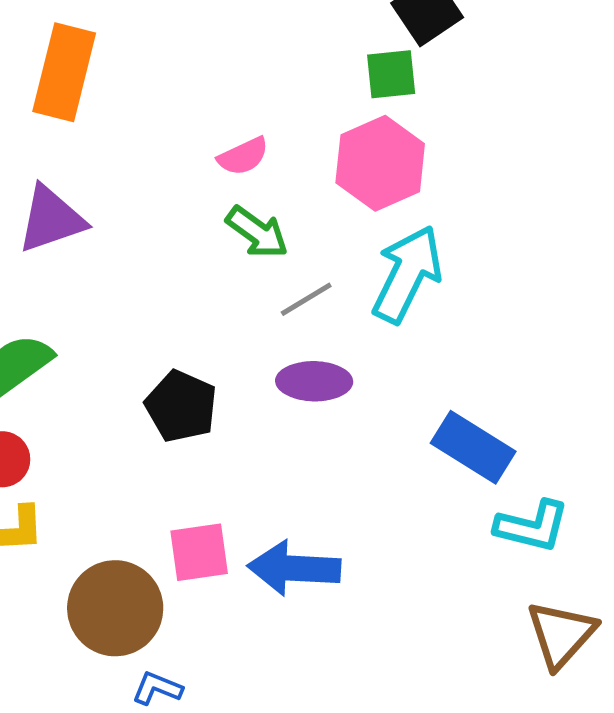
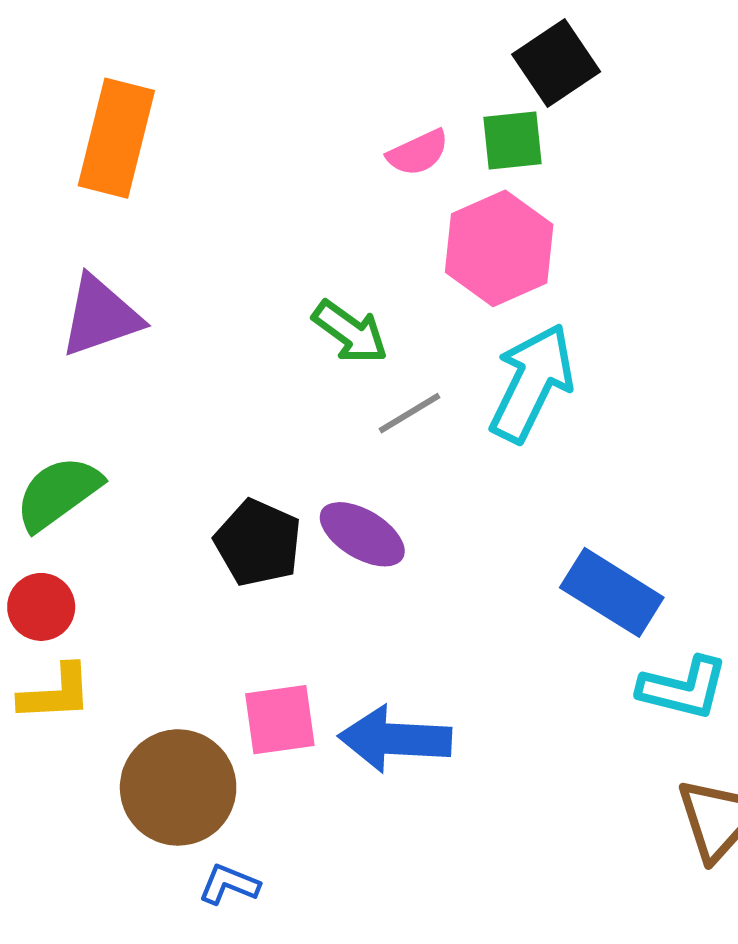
pink semicircle: (243, 156) -> (418, 153), moved
purple ellipse: (314, 381) -> (362, 534), moved, turned 30

